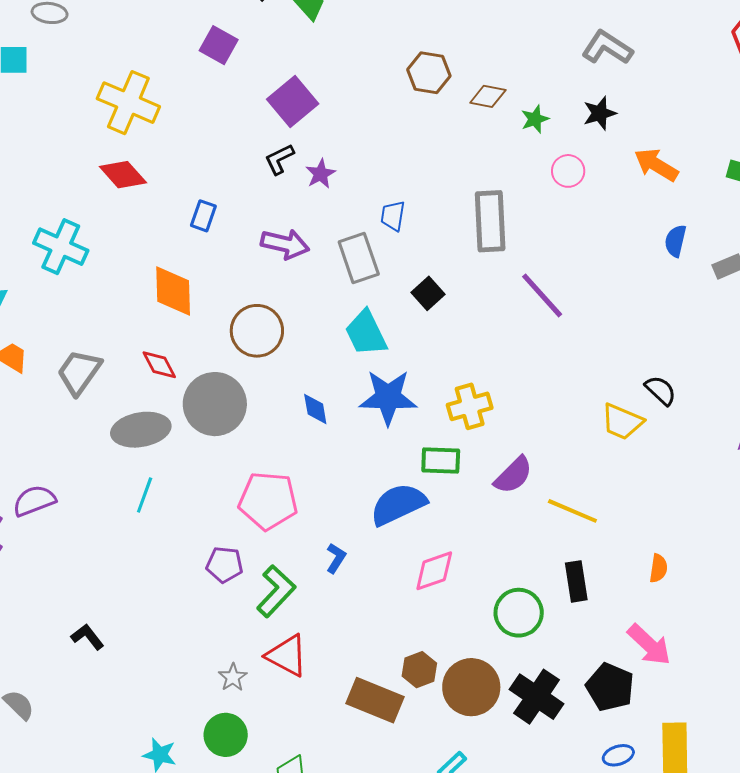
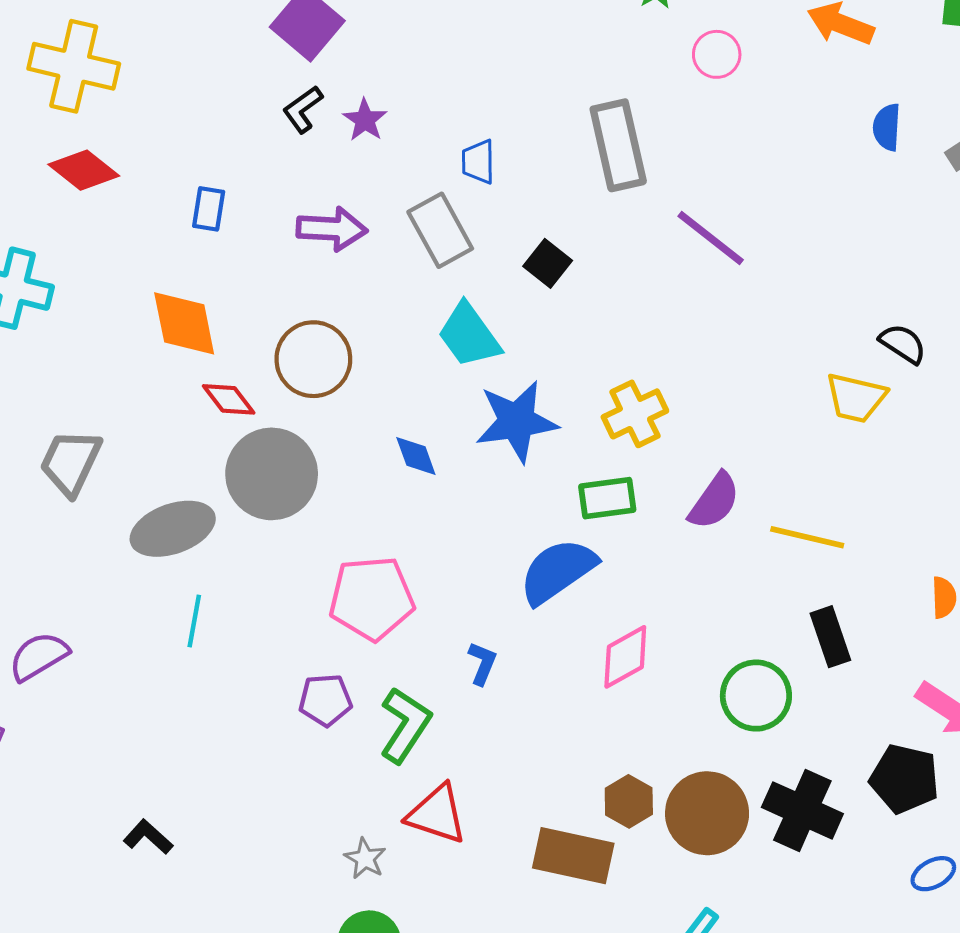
red diamond: (159, 365) -> (229, 399), moved

